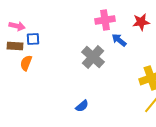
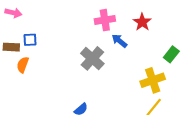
red star: (141, 22) -> (142, 22), turned -30
pink arrow: (17, 26) -> (13, 13), moved

